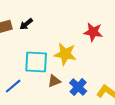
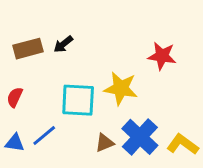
brown triangle: (54, 81) -> (105, 143), moved
blue cross: (78, 87) -> (140, 137), size x1.4

